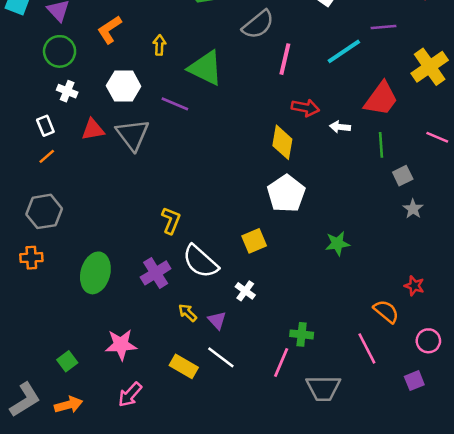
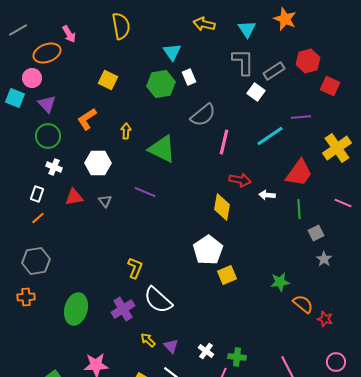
purple line: (175, 104) -> (145, 192), moved
white rectangle: (45, 126) -> (37, 194), turned 42
gray triangle: (133, 135) -> (105, 201), size x0.5
white pentagon: (286, 194) -> (208, 250), moved
yellow square: (254, 241) -> (227, 275), moved
green star: (337, 243) -> (280, 282), moved
white cross: (245, 291) -> (206, 351), moved
orange semicircle: (386, 311) -> (303, 304), moved

